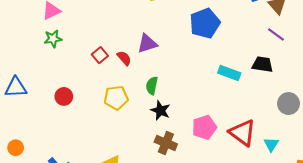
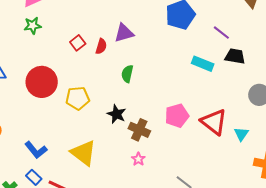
purple line: (276, 34) -> (221, 33), moved
red semicircle: (124, 58) -> (101, 46), turned 56
red circle: (64, 96) -> (42, 82), size x1.8
yellow pentagon: (116, 98) -> (78, 98), moved
black star: (160, 110) -> (116, 114), moved

